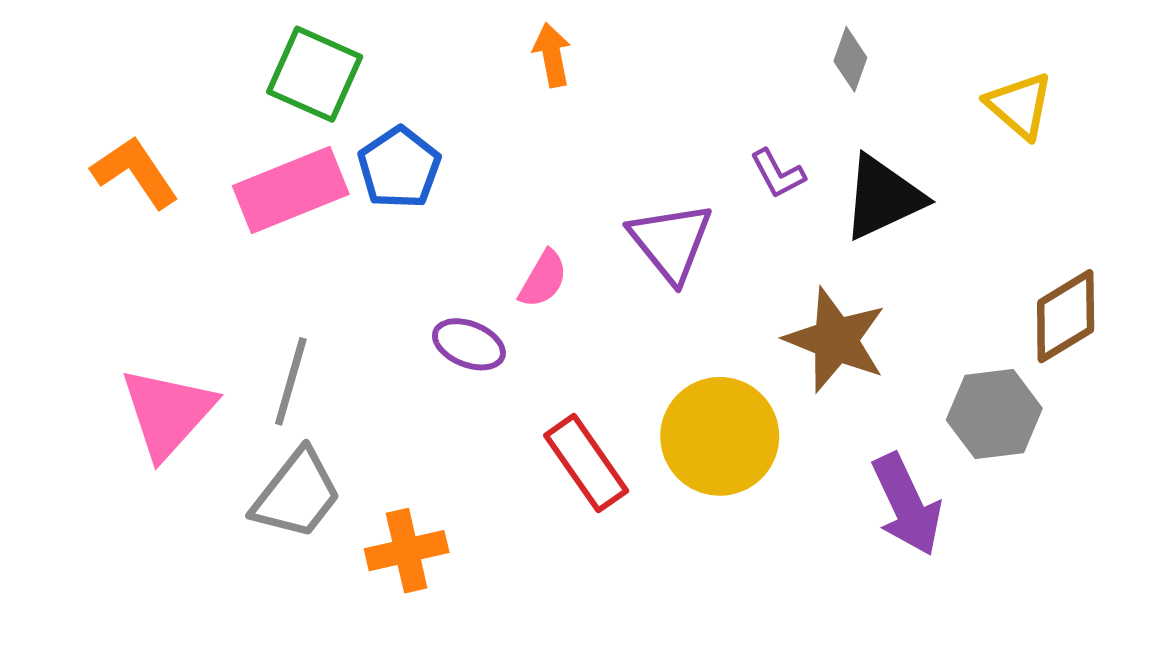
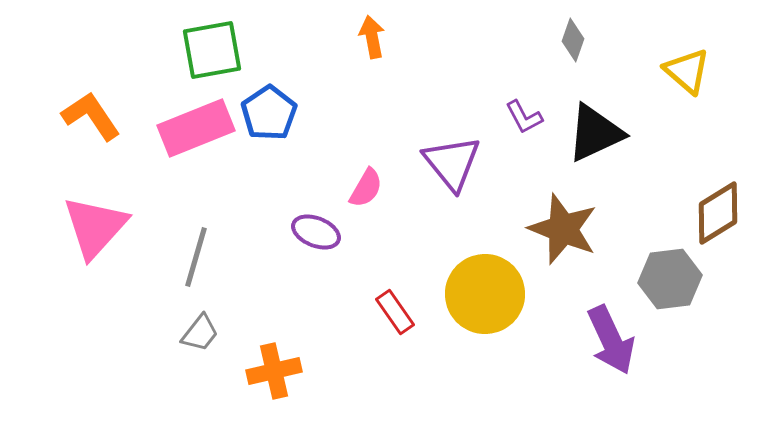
green square: (315, 74) -> (212, 50), turned -34
pink triangle: (168, 413) -> (95, 227), moved
red rectangle: (586, 463) -> (395, 312), size x0.7
gray trapezoid: (297, 494) -> (200, 333), size x0.6

